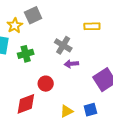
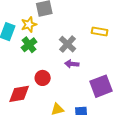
yellow star: (15, 25) -> (29, 25), moved
green cross: (26, 54) -> (29, 45), turned -35

